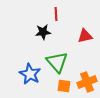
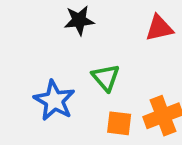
green triangle: (57, 62) -> (106, 78), size x0.7

